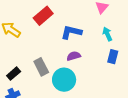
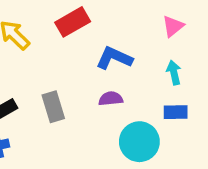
blue rectangle: (113, 57) -> (176, 112), turned 64
cyan circle: (64, 80) -> (139, 142), moved

